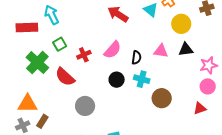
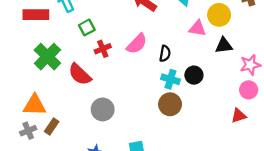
green square: (60, 44) -> (87, 27), moved
pink triangle: (161, 51) -> (197, 28), moved
black circle: (117, 80) -> (194, 75), moved
brown circle: (162, 98) -> (170, 104), moved

